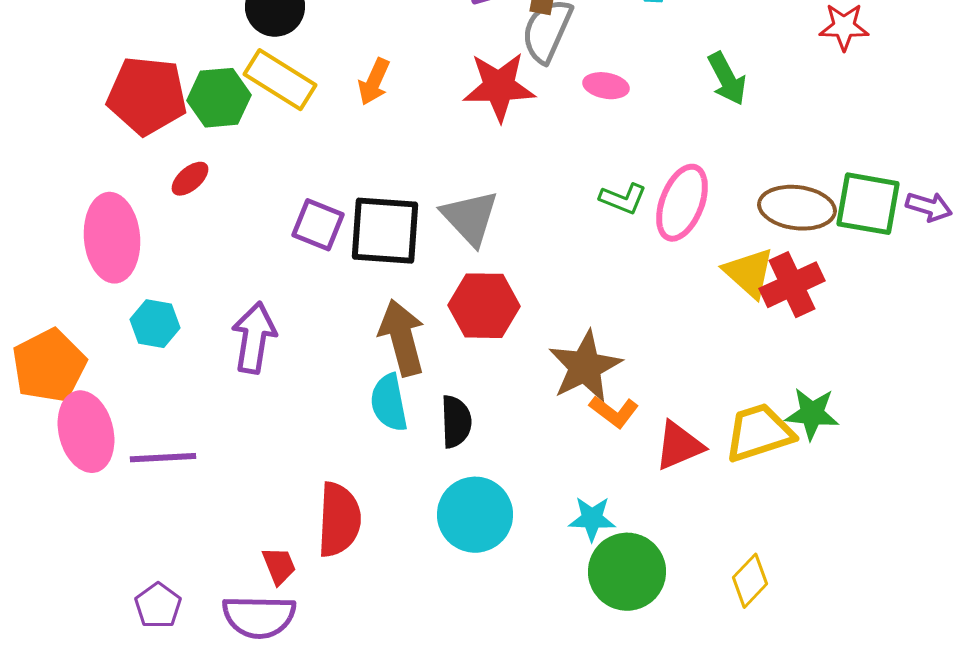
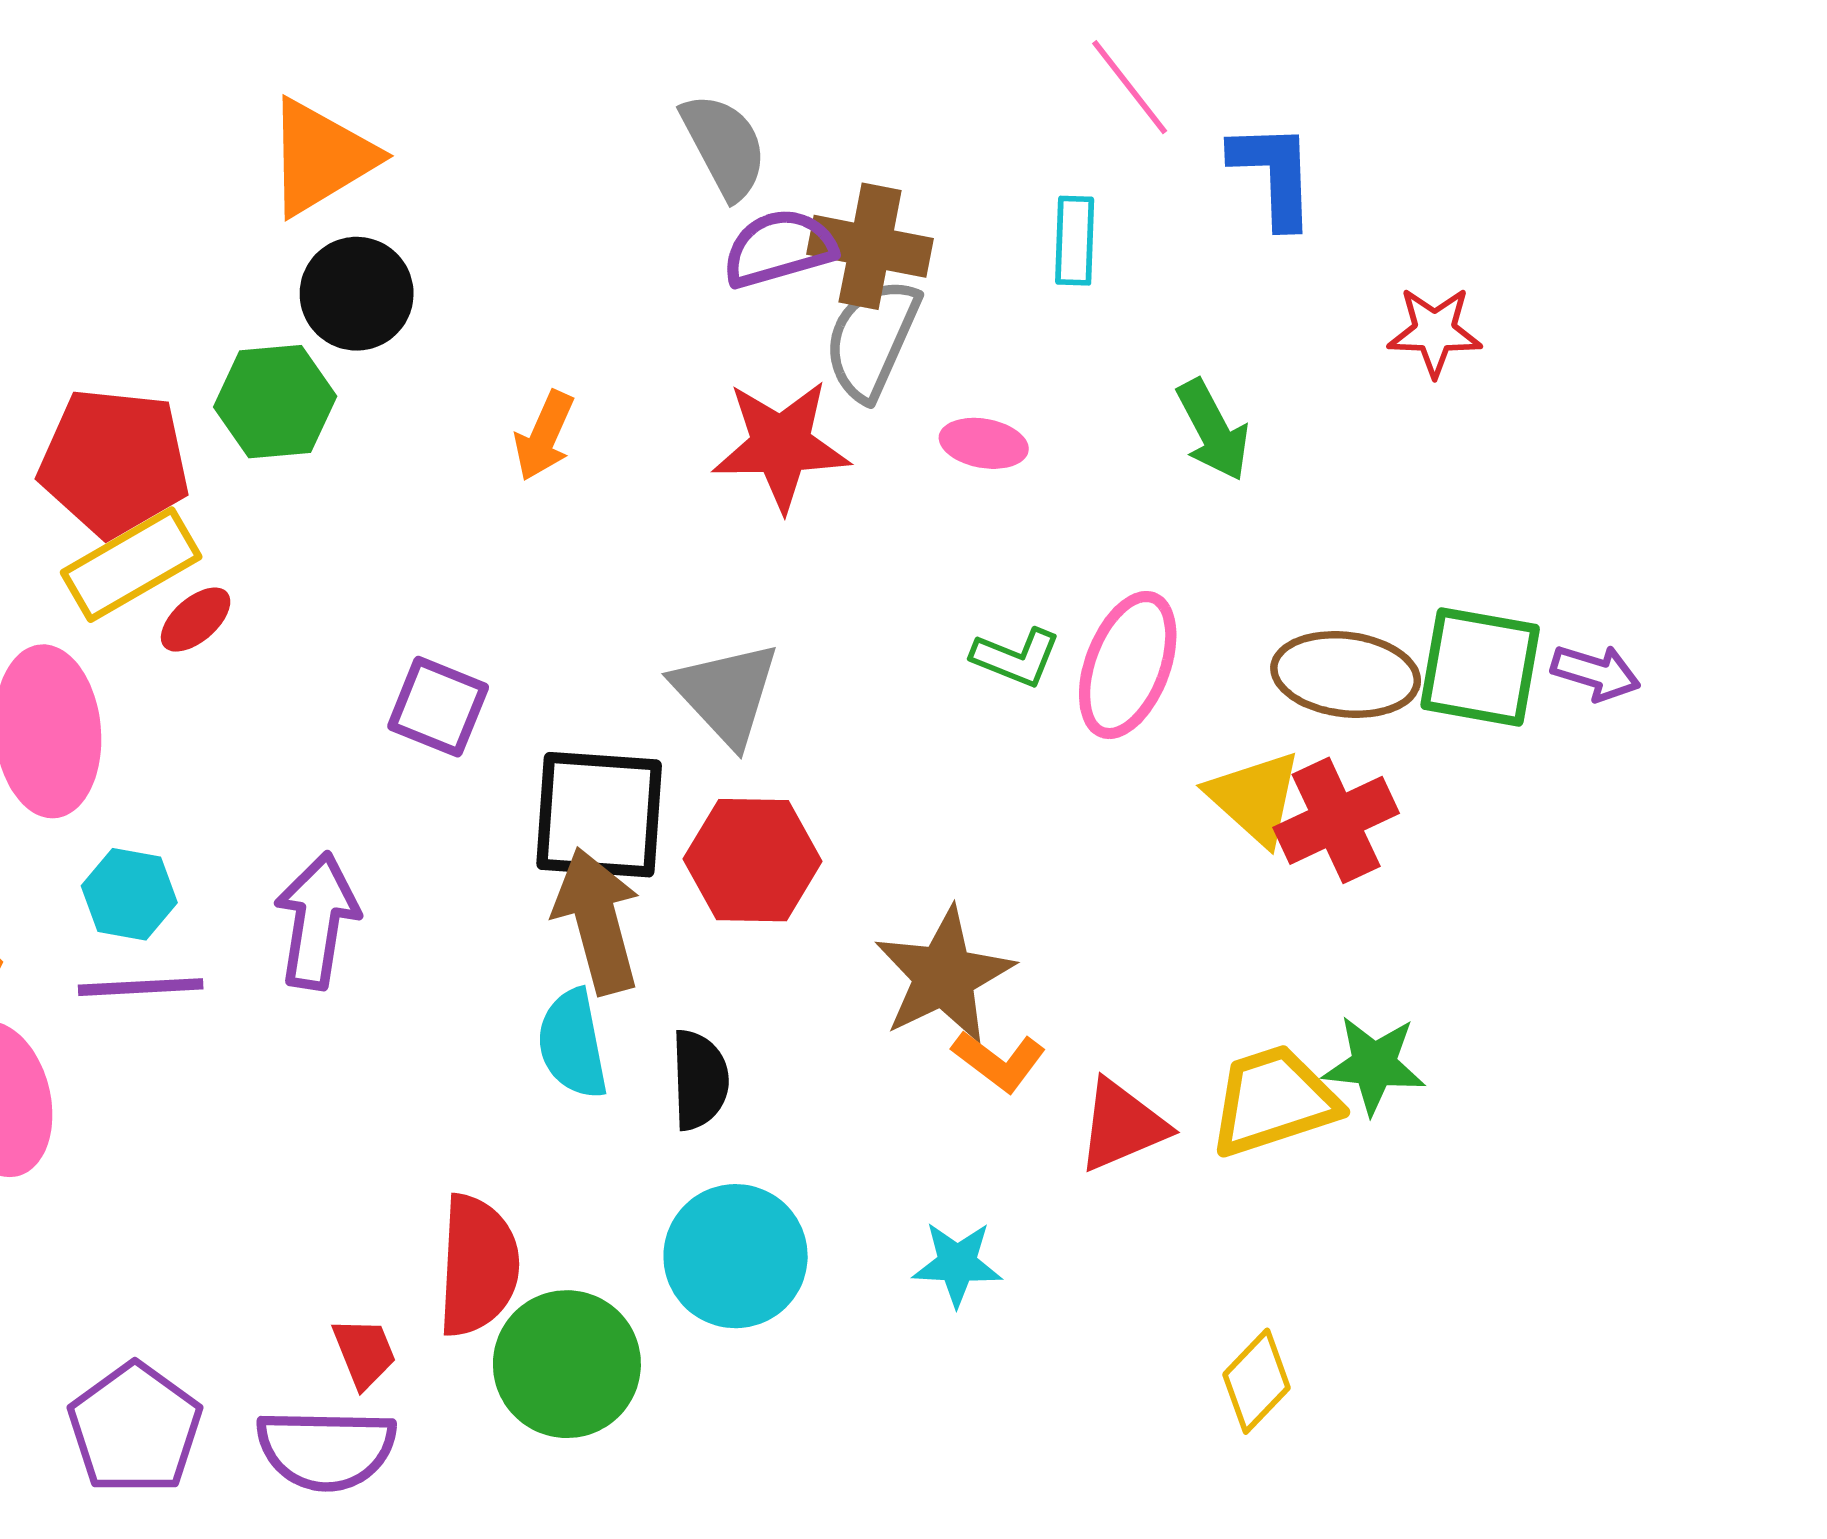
yellow rectangle: (280, 80) -> (131, 565), moved, turned -62
green hexagon: (219, 98) -> (275, 402), moved
black square: (385, 231) -> (599, 815), moved
purple line: (163, 458) -> (141, 987), moved
green circle: (627, 572) -> (567, 1364), moved
purple pentagon: (158, 606) -> (135, 1429), size x1.5

